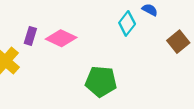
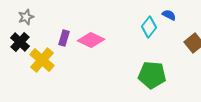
green pentagon: (101, 81) -> (152, 75), moved

